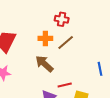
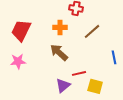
brown line: (66, 43) -> (92, 31), moved

